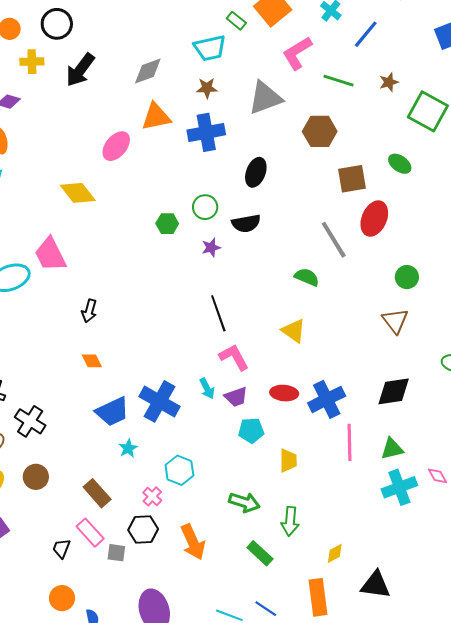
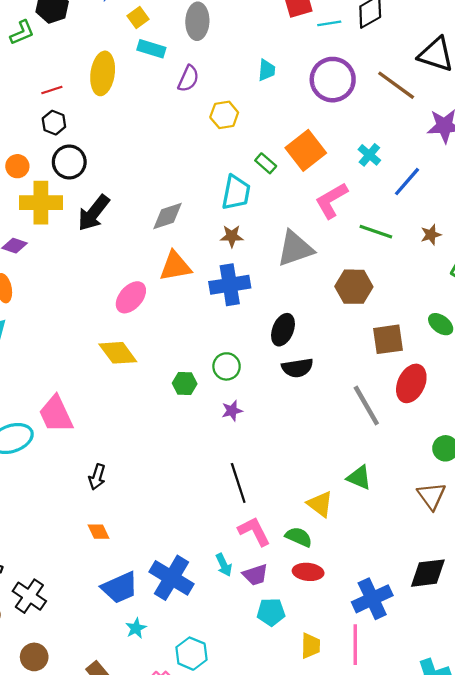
cyan trapezoid: (210, 48) -> (236, 193), turned -68
yellow cross: (32, 62) -> (41, 203), size x1.6
yellow diamond: (78, 193) -> (118, 353), moved
black semicircle: (246, 223) -> (297, 368), moved
green semicircle: (307, 277) -> (299, 537), moved
blue cross: (327, 399) -> (372, 599), moved
pink line: (350, 442) -> (355, 645), moved
green triangle: (392, 449) -> (359, 478), moved, turned 35

